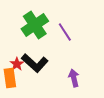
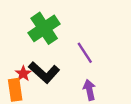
purple line: (65, 32) -> (85, 53), moved

